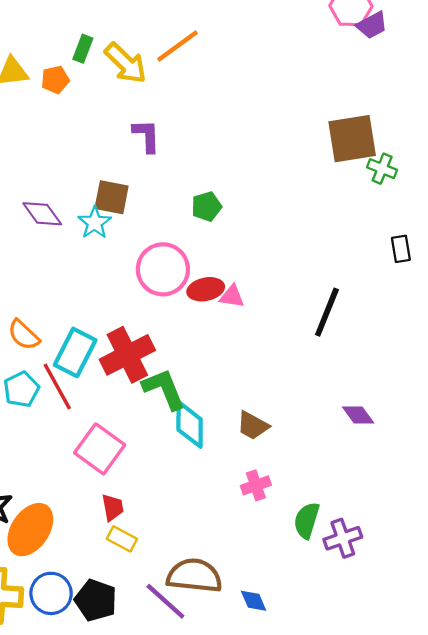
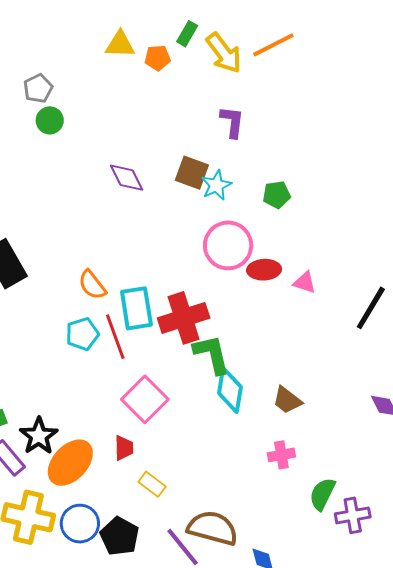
cyan star: (95, 223) -> (216, 185), moved
pink triangle: (232, 296) -> (305, 282), moved
cyan rectangle: (75, 352) -> (136, 308), turned -45
red trapezoid: (113, 507) -> (124, 448), moved

